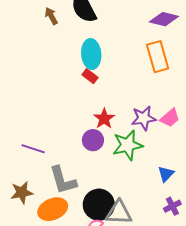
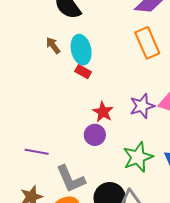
brown arrow: (51, 16) -> (53, 45), moved
green star: (128, 145) -> (138, 157), moved

